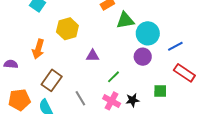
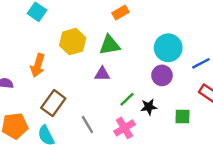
green triangle: (125, 20) -> (110, 45), moved
black star: (133, 100) -> (149, 107), moved
pink cross: (112, 101) -> (124, 128), turned 30

